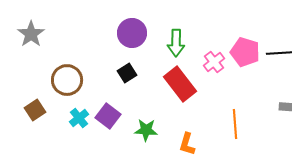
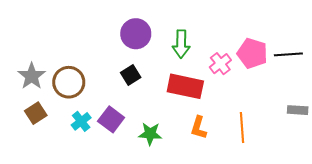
gray star: (31, 34) -> (32, 76), moved
red rectangle: (180, 84) -> (185, 86), turned -40
orange L-shape: (187, 144) -> (199, 128), moved

